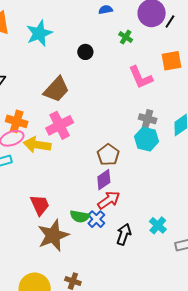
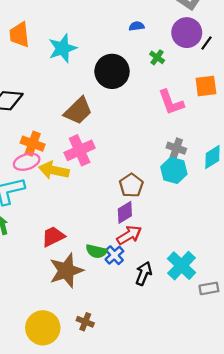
black circle: (85, 52) -> (112, 71), size x2.0
red trapezoid: (40, 205) -> (53, 237), turned -95
cyan cross: (158, 225) -> (182, 266), size x1.5

